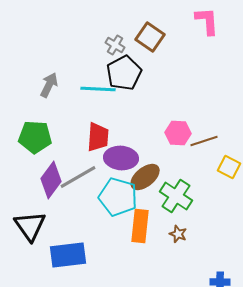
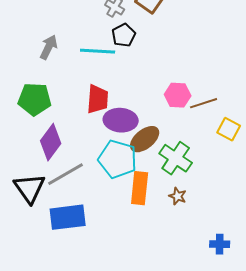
black pentagon: (124, 73) -> (124, 35), size x0.7
gray line: (78, 177) -> (66, 174), moved

